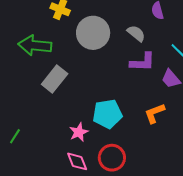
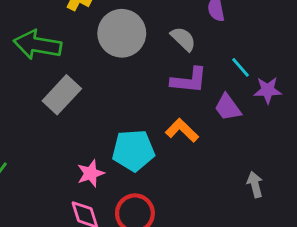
orange L-shape: (155, 113) -> (182, 130), moved, turned 60

